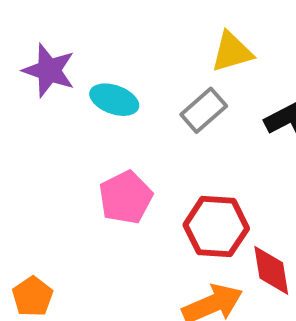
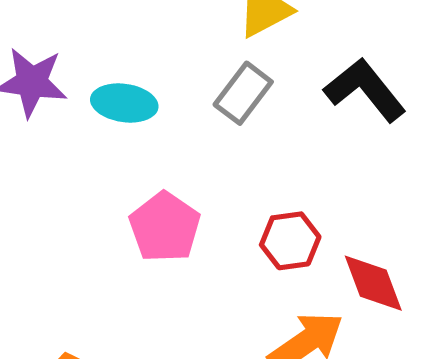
red hexagon: (216, 227) -> (290, 241), size x0.7

